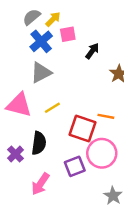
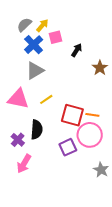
orange line: (106, 116) -> (92, 115), moved
pink arrow: (40, 184) -> (24, 164), moved

